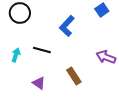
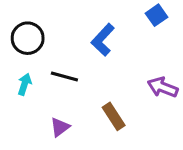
black circle: (20, 13) -> (28, 38), moved
purple triangle: (39, 83) -> (60, 127), turned 48

